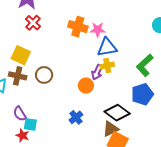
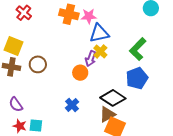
yellow cross: (107, 66) -> (100, 51), turned -32
cyan square: (30, 124) -> (36, 126), moved

